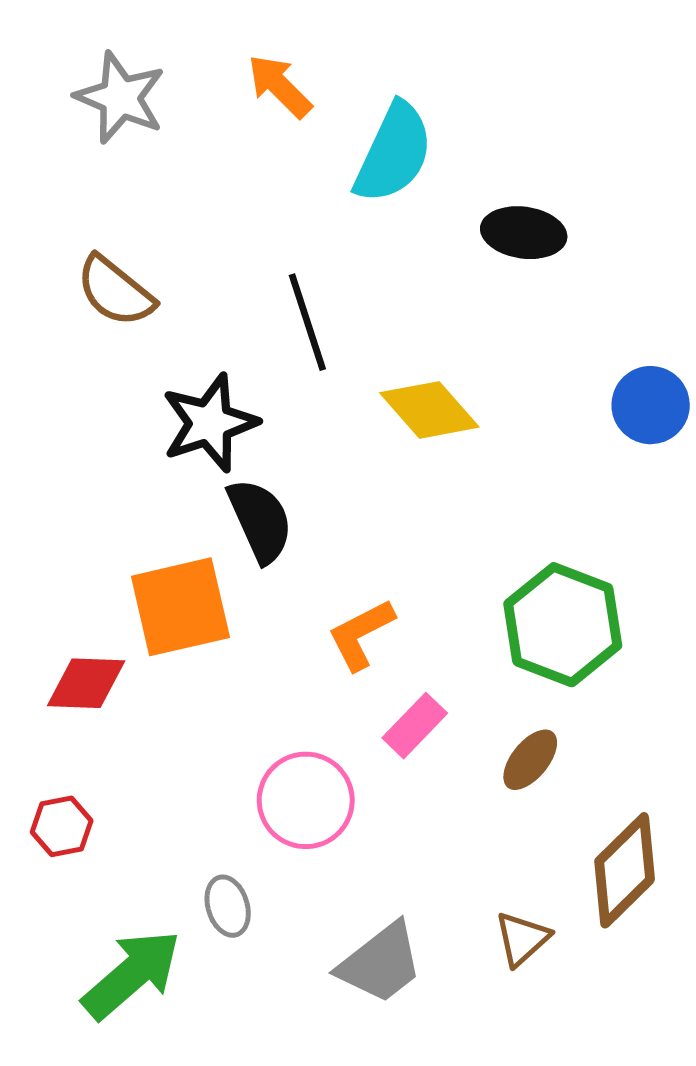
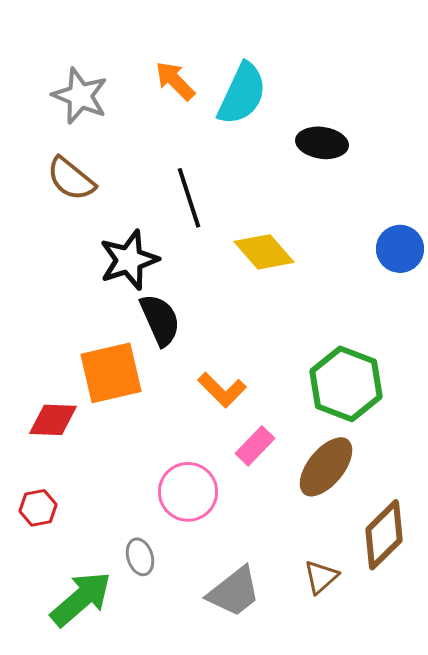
orange arrow: (280, 86) -> (175, 81), moved
gray star: (120, 98) -> (80, 96), moved
orange L-shape: (361, 634) -> (222, 390), turned -108
brown ellipse: (530, 760) -> (326, 467), size x1.6

